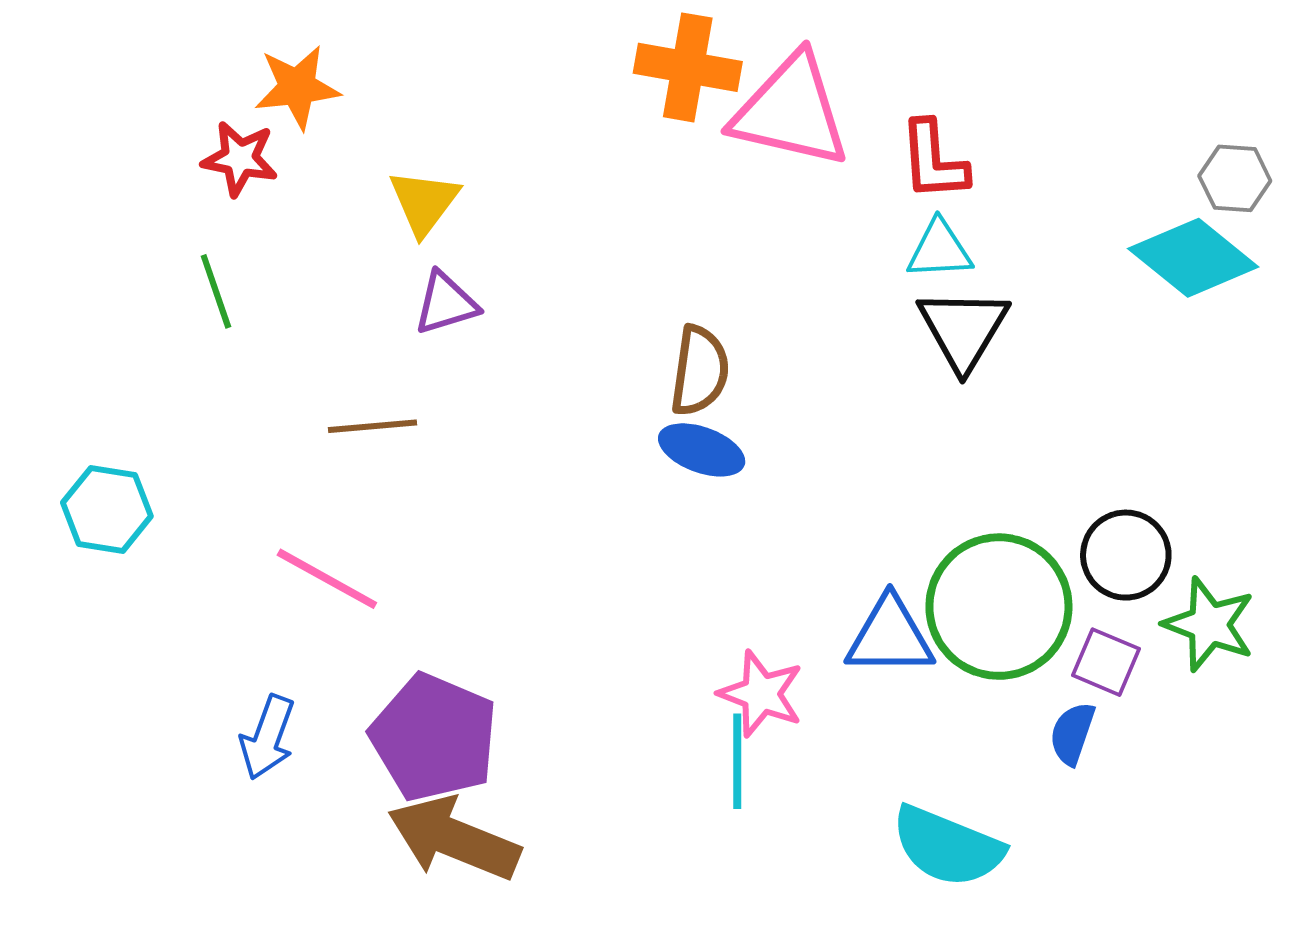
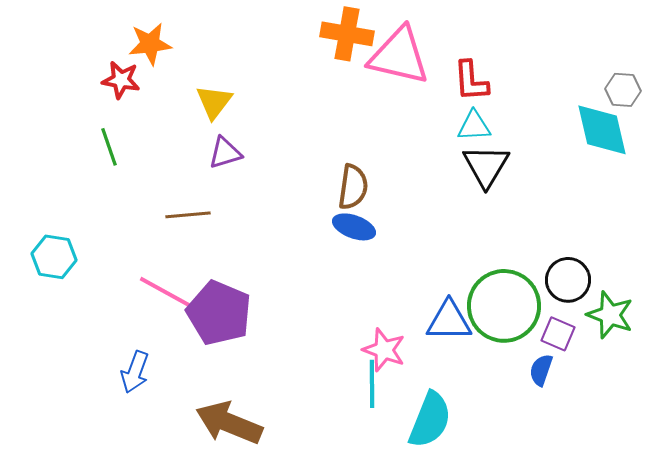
cyan diamond: (1193, 258) -> (602, 130), turned 38
purple pentagon: (434, 737) -> (219, 313), moved
cyan semicircle: (947, 846) -> (430, 420), moved, turned -90

